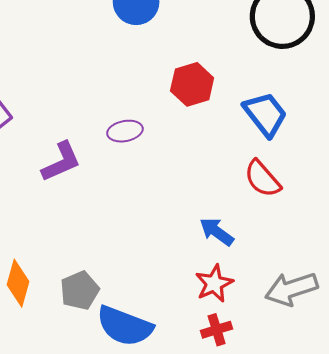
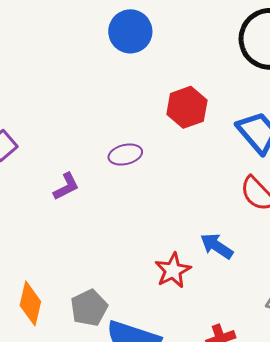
purple L-shape: (61, 162) -> (66, 186), size x0.7
red star: (214, 283) -> (173, 270), moved

